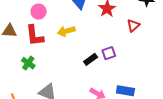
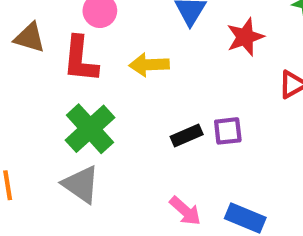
green cross: (28, 63) -> (90, 129), moved, size x1.6

